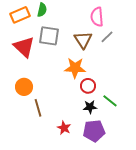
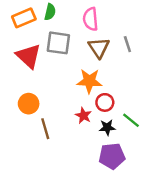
pink semicircle: (97, 17) -> (91, 19), moved
gray line: (107, 37) -> (127, 44), turned -64
red star: (64, 128) -> (83, 116), moved

